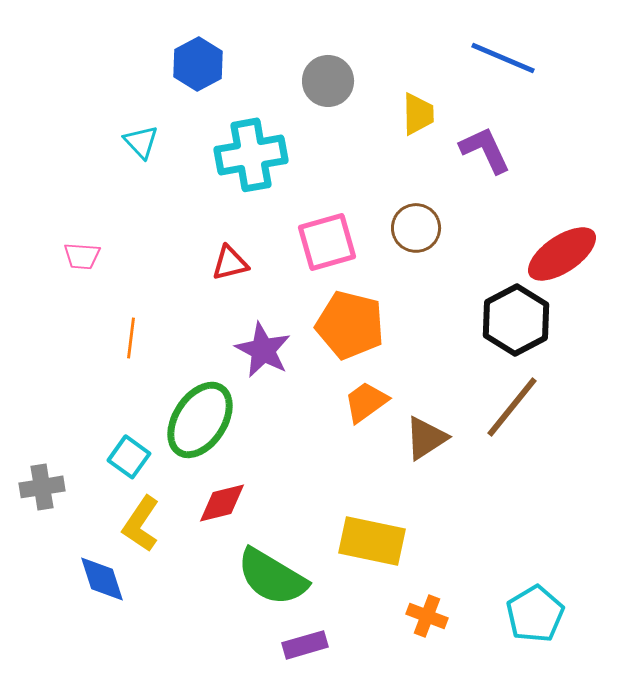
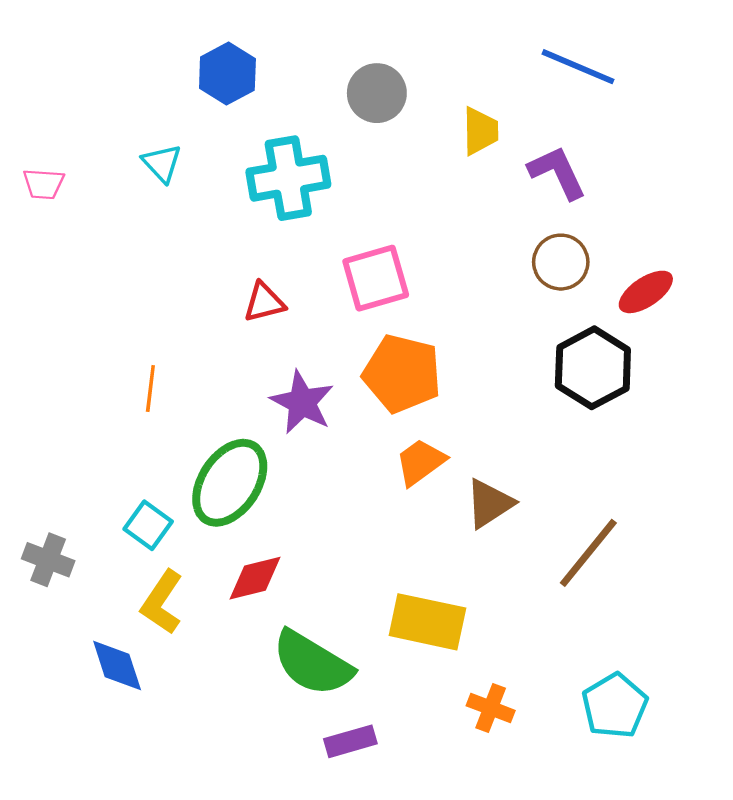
brown circle: (416, 228) -> (561, 262), moved
red ellipse: (562, 254) -> (646, 292), size x0.7
pink trapezoid: (82, 256) -> (44, 184), moved
brown line: (512, 407) -> (588, 553), moved
gray cross: (42, 487) -> (48, 560), turned 30

